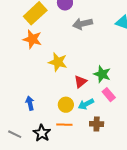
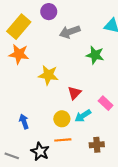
green star: (102, 74) -> (95, 55), moved
brown cross: (97, 124) -> (97, 145), moved

